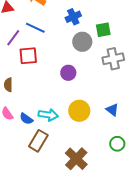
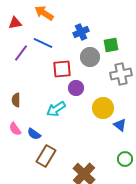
red square: (28, 56) -> (62, 69), moved
yellow circle: (79, 111) -> (103, 108), moved
cyan arrow: (48, 115) -> (56, 109), moved, turned 138

